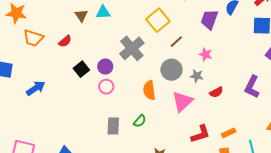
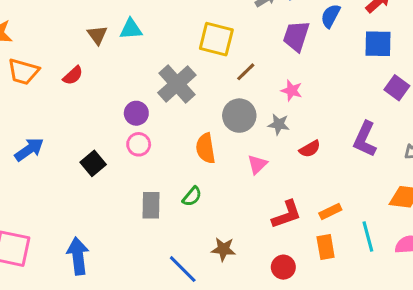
yellow square: (158, 20) -> (216, 39), turned -35
black square: (81, 69) -> (93, 163), moved
pink triangle: (182, 101) -> (257, 164), size x0.6

